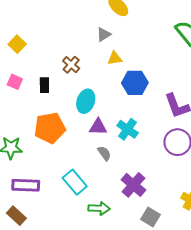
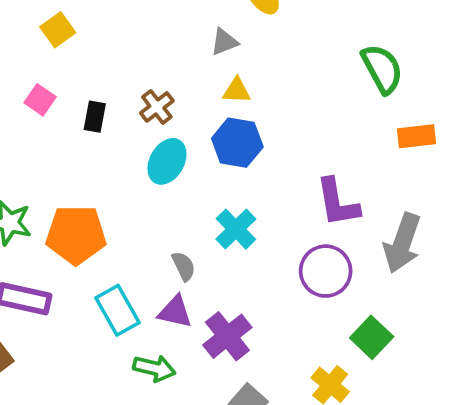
brown cross: (71, 65) -> (157, 107), moved
blue hexagon: (135, 83) -> (237, 143), moved
purple triangle: (98, 127) -> (175, 312), moved
orange pentagon: (50, 128) -> (76, 235), moved

